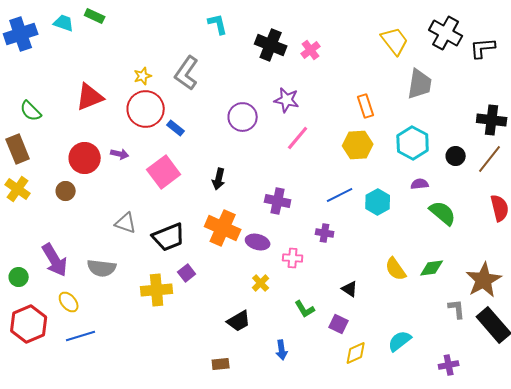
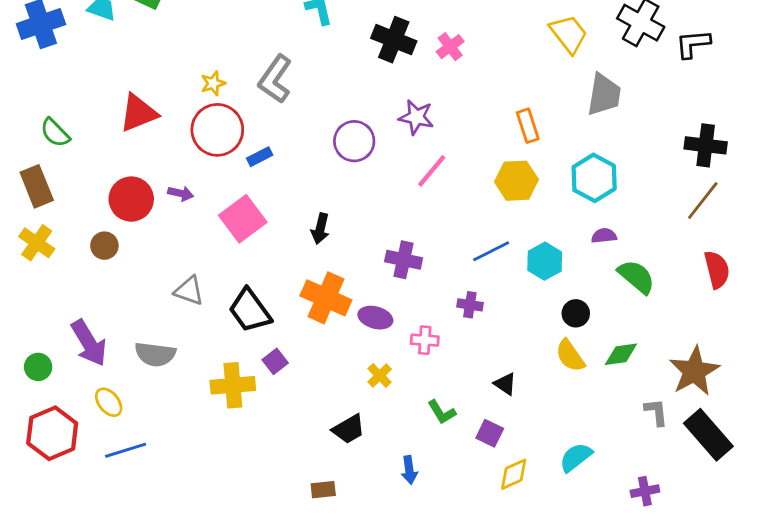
blue rectangle: (176, 128) -> (260, 157), turned -66
black circle: (456, 156) -> (576, 313), moved
black trapezoid: (169, 237) -> (250, 311), turned 76

